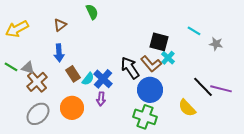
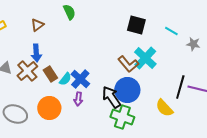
black square: (159, 42) -> (136, 25), moved
cyan cross: (168, 58) -> (145, 58), size x1.6
black arrow: (130, 68) -> (111, 97), moved
brown cross: (37, 82) -> (27, 71), moved
black line: (203, 87) -> (180, 87), turned 60
gray ellipse: (38, 114) -> (15, 114), turned 65

